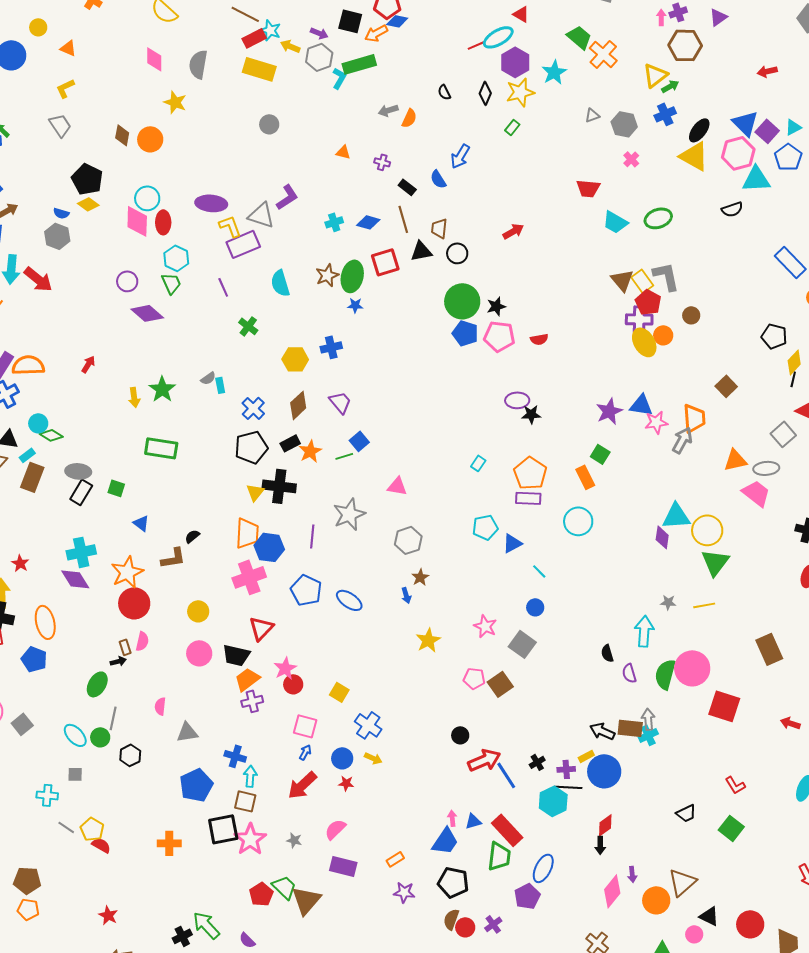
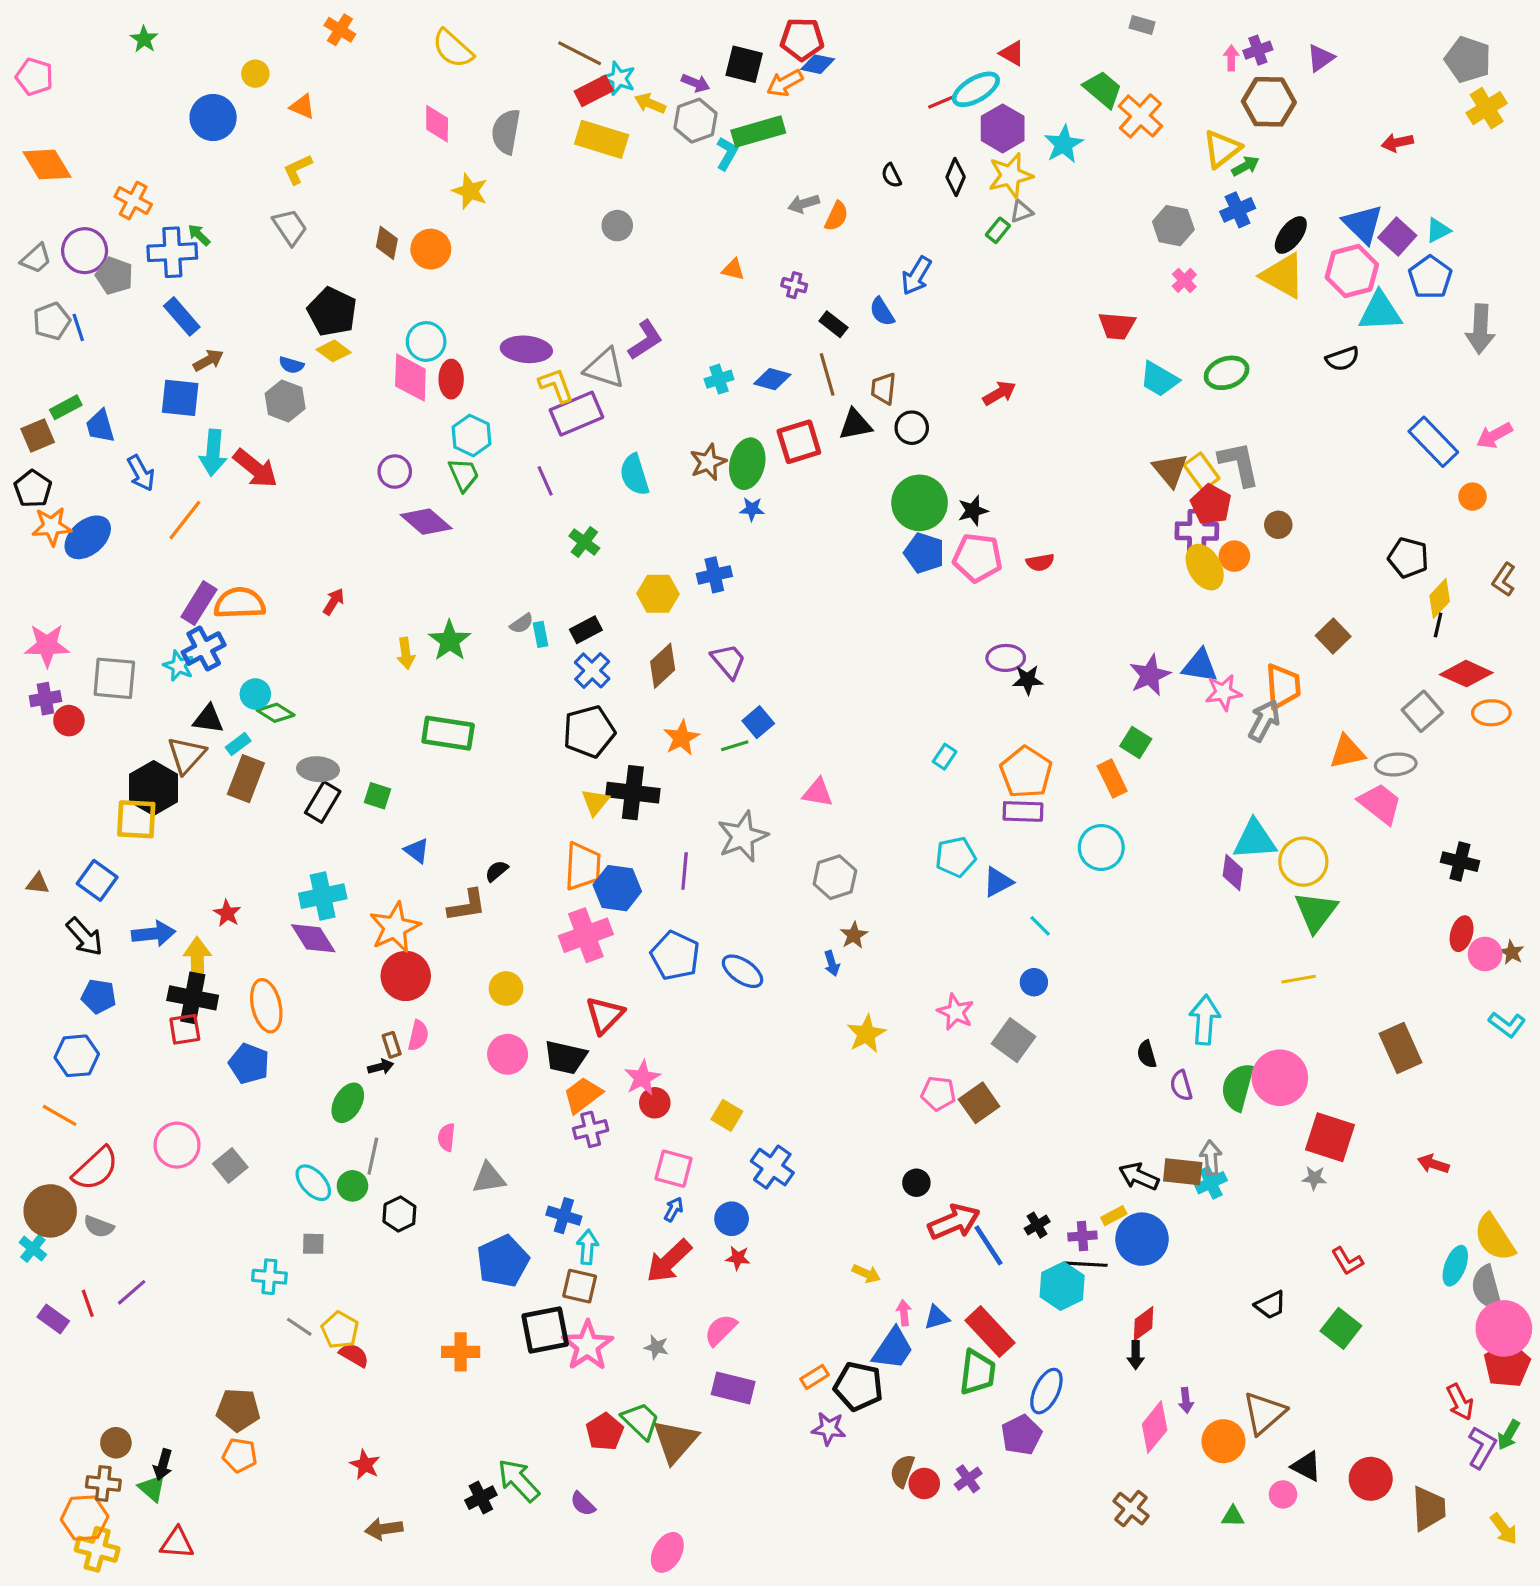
gray triangle: (592, 115) -> (1021, 211), moved
black rectangle: (290, 443) -> (586, 630), moved
gray star: (668, 602) -> (1314, 1178), moved
yellow arrow: (373, 758) -> (866, 1274), moved
black pentagon: (453, 882) -> (858, 1386), moved

